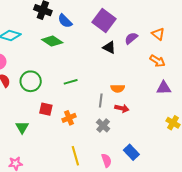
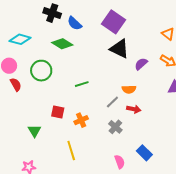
purple semicircle: (131, 38) -> (141, 64), moved
black triangle: (109, 47) -> (119, 49), size x1.5
green circle: (31, 81) -> (41, 71), moved
gray line: (101, 101) -> (112, 102), turned 40
yellow line: (75, 156) -> (71, 150), moved

